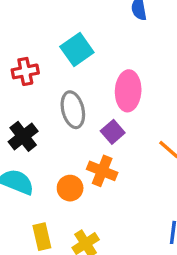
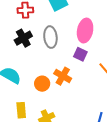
purple square: (113, 132) -> (80, 54), moved, turned -32
black cross: (23, 136) -> (23, 38), moved

